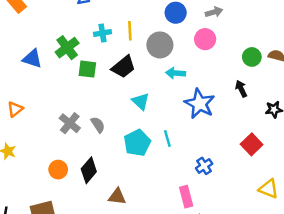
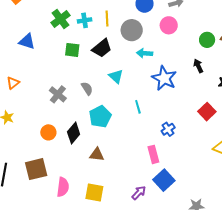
green cross: (67, 48) -> (61, 19), moved
gray semicircle: (98, 125) -> (87, 88), moved
cyan pentagon: (137, 143) -> (100, 117), moved

